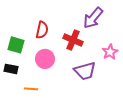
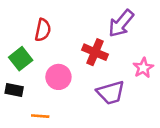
red semicircle: (42, 30) -> (43, 30), moved
green square: (16, 45) -> (21, 59), turned 36

